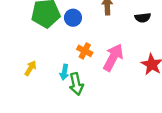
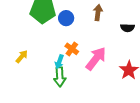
cyan arrow: (64, 72) -> (59, 62), moved

